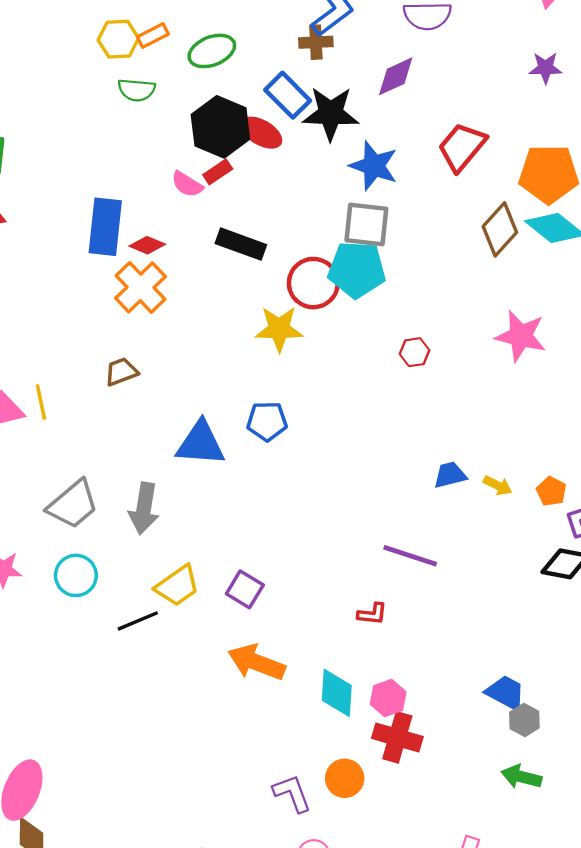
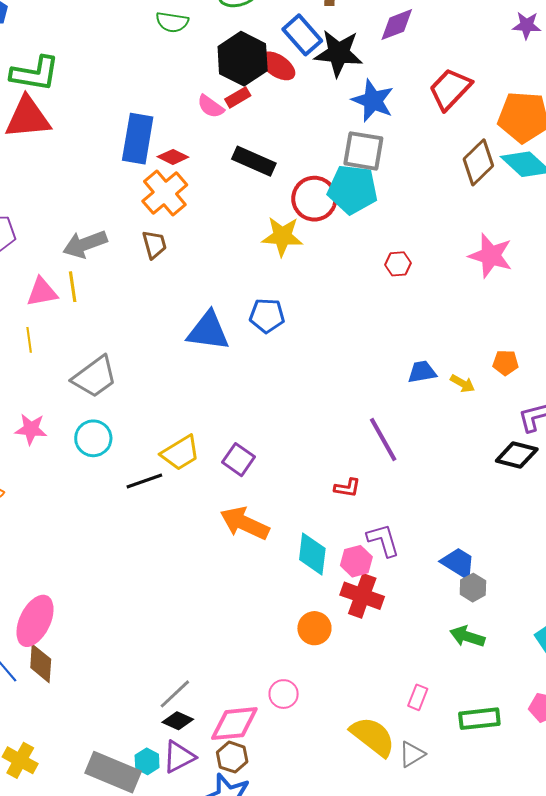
brown trapezoid: (121, 372) -> (154, 244), moved, turned 92
orange pentagon: (551, 491) -> (505, 363), moved, turned -30
gray arrow: (144, 508) -> (85, 244), moved, turned 57
purple line: (410, 556) -> (383, 440), turned 39
purple L-shape: (292, 793) -> (383, 540), moved

